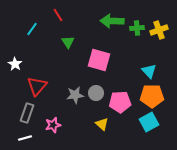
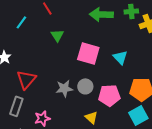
green cross: (137, 28) -> (131, 11), moved
cyan triangle: (149, 71) -> (120, 57), moved

